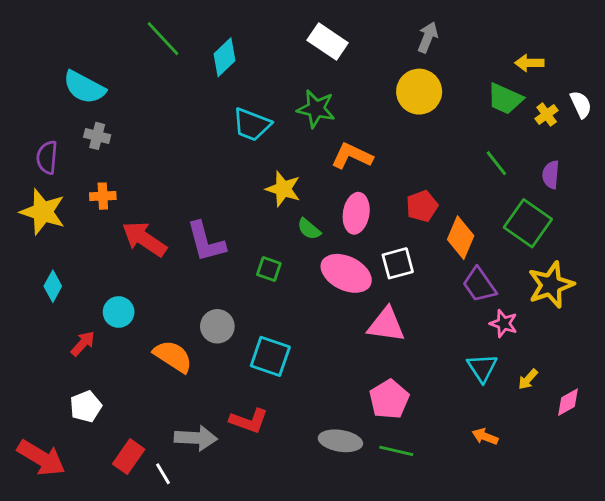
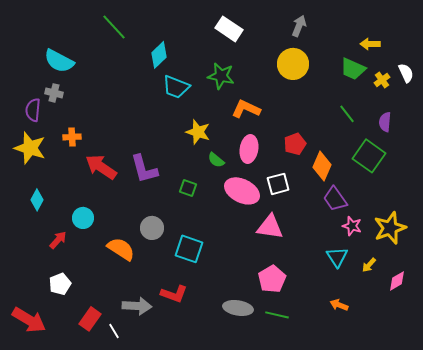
cyan diamond: (224, 57) -> (159, 55), moved
gray cross: (97, 136) -> (54, 93), moved
yellow star: (551, 285) -> (390, 228), moved

